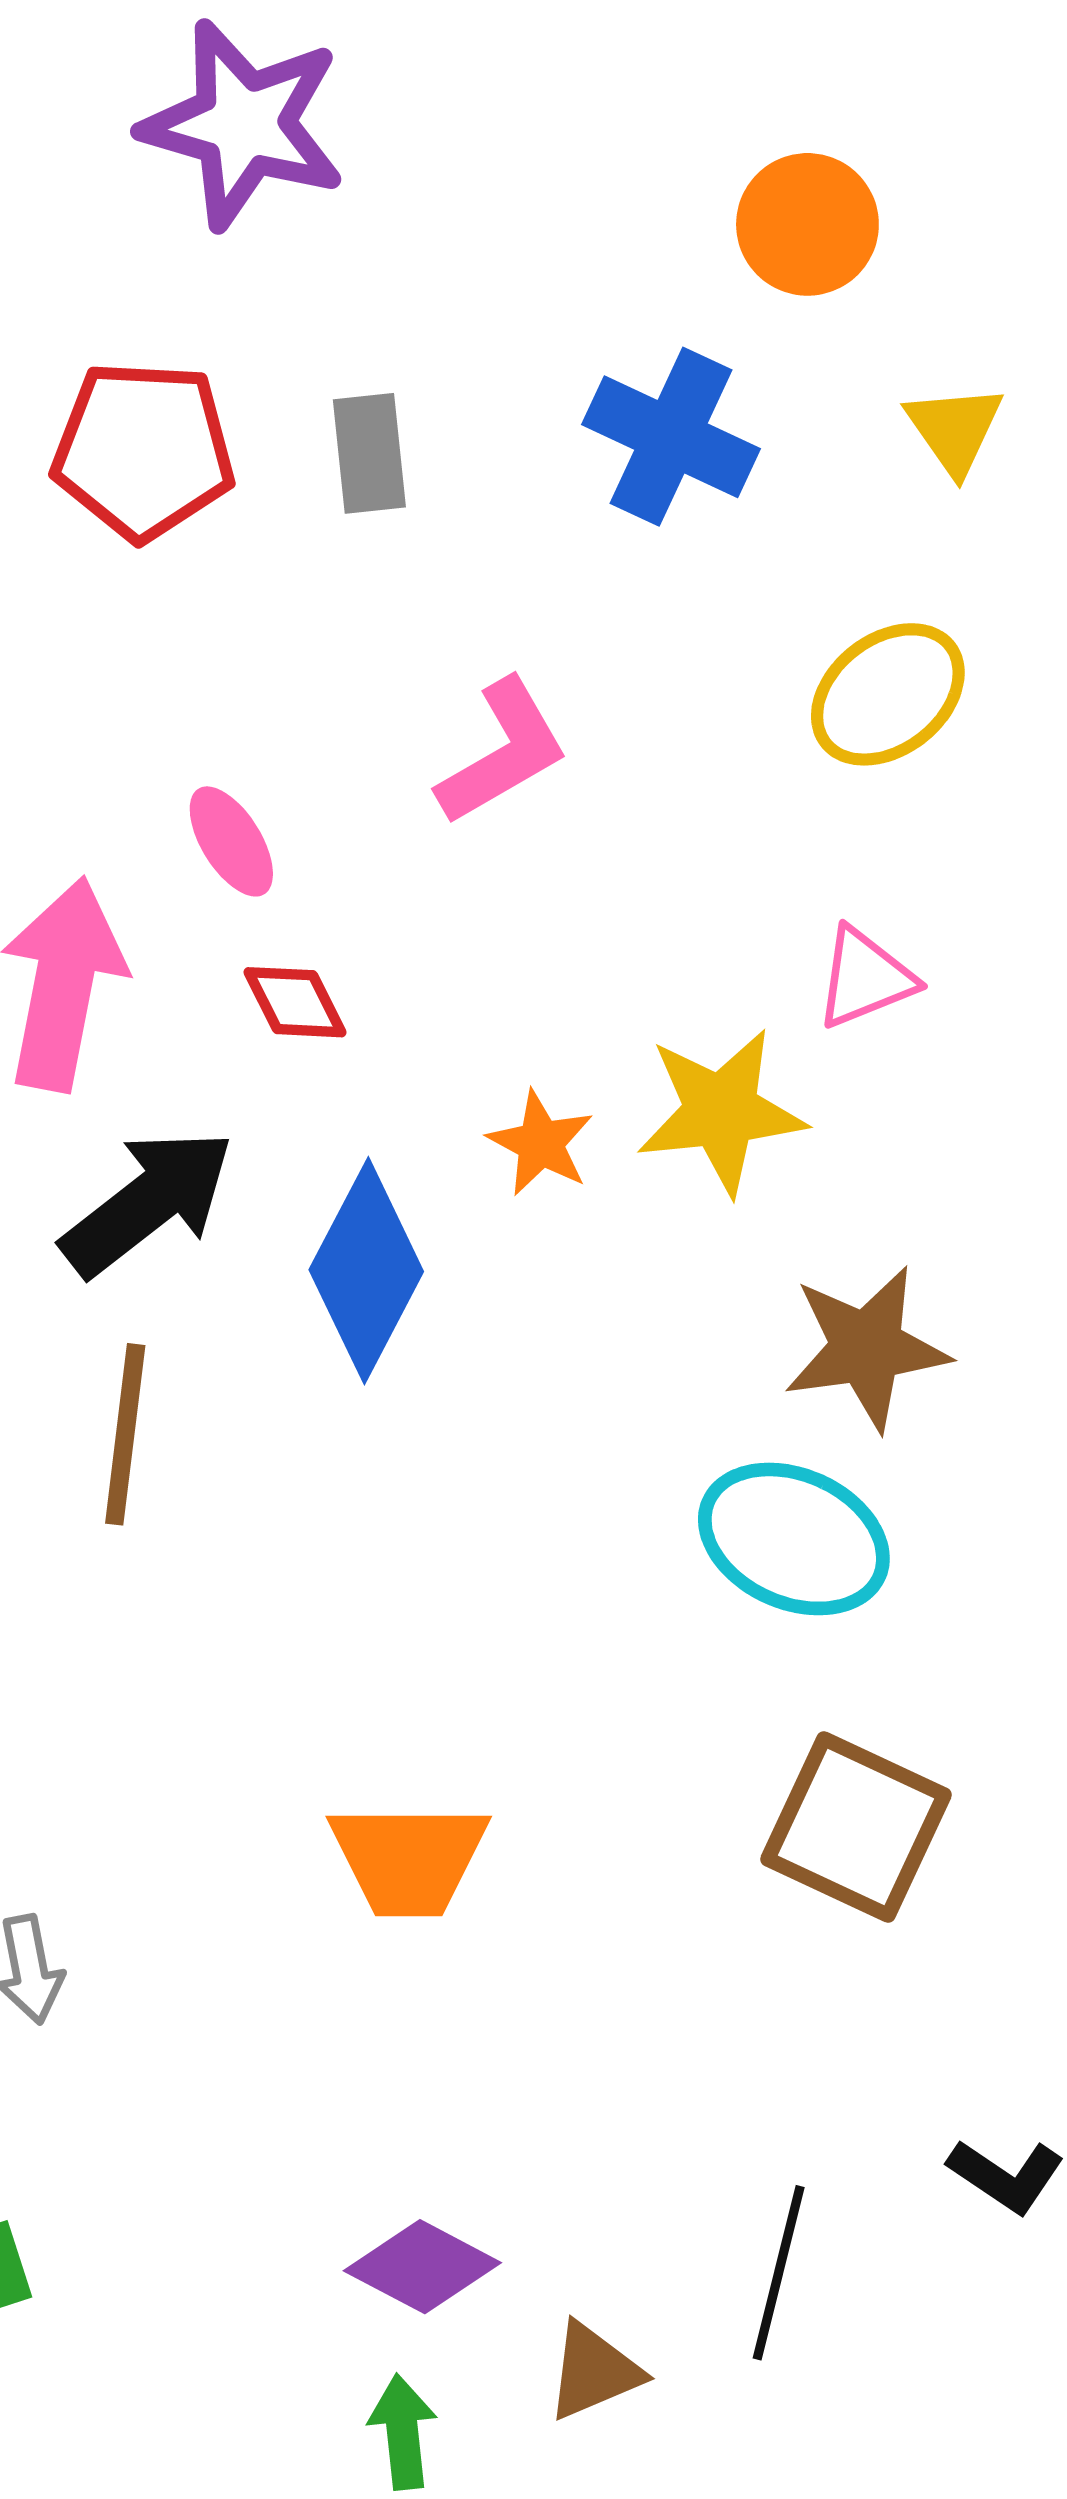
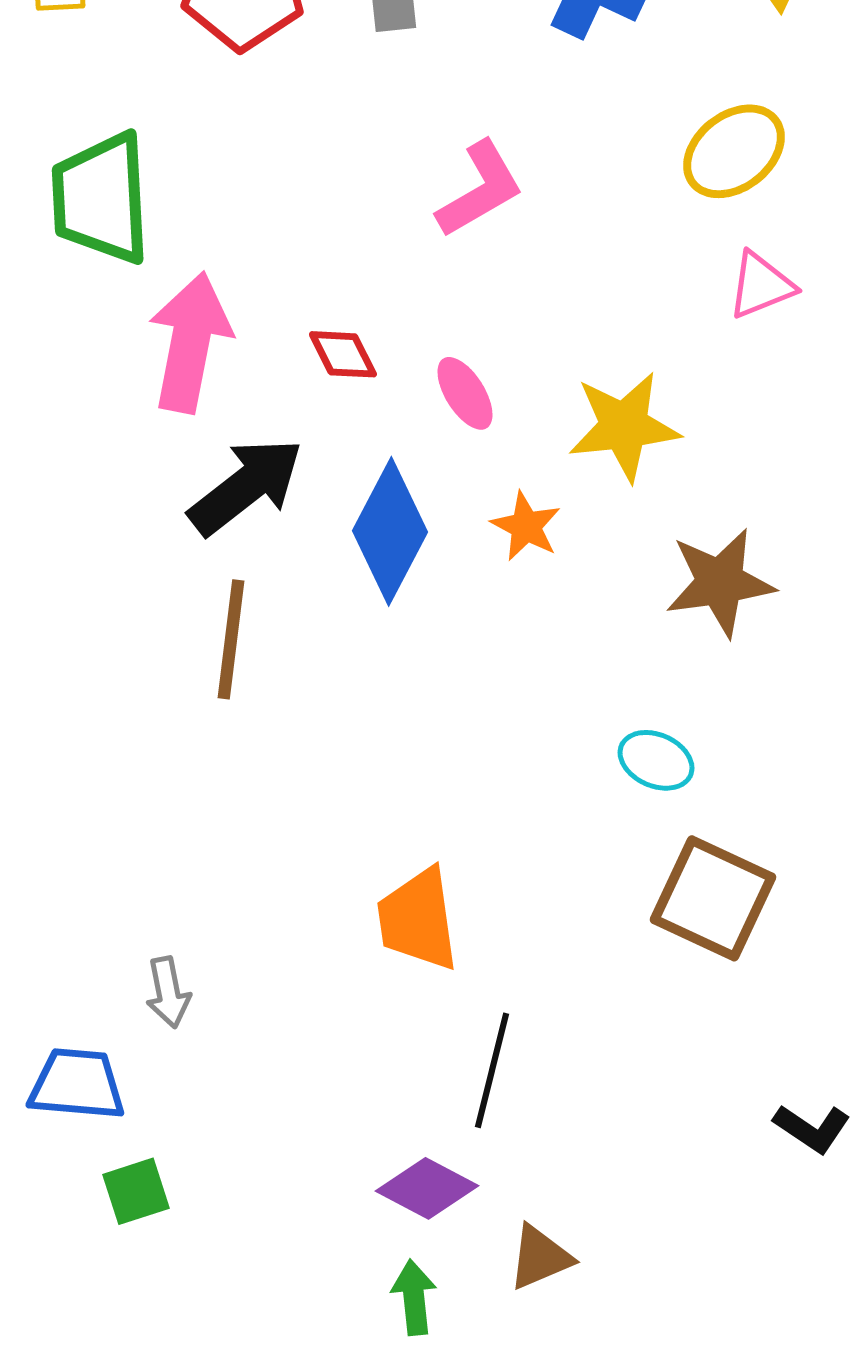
pink ellipse: (231, 841) -> (465, 393), moved
pink triangle: (865, 978) -> (761, 285), moved
orange star: (541, 1143) -> (526, 526), moved
cyan ellipse: (794, 1539) -> (656, 760), moved, size x0.6
orange trapezoid: (409, 1859) -> (418, 919), turned 82
black line: (779, 2273) -> (492, 1070), moved

